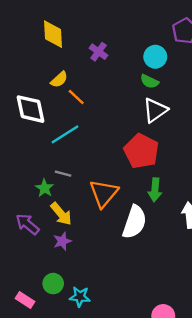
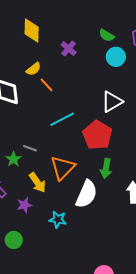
green semicircle: (149, 81) -> (107, 35), moved
cyan line: (65, 134) -> (62, 119), moved
yellow arrow: (61, 214) -> (38, 183), moved
cyan star: (80, 297) -> (58, 220), moved

